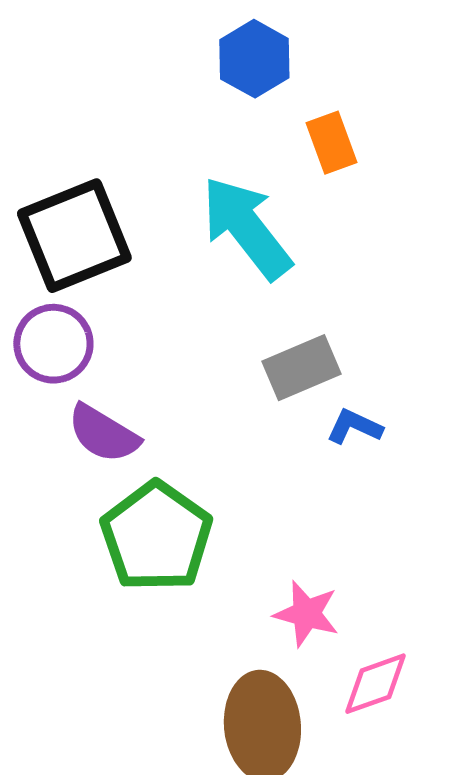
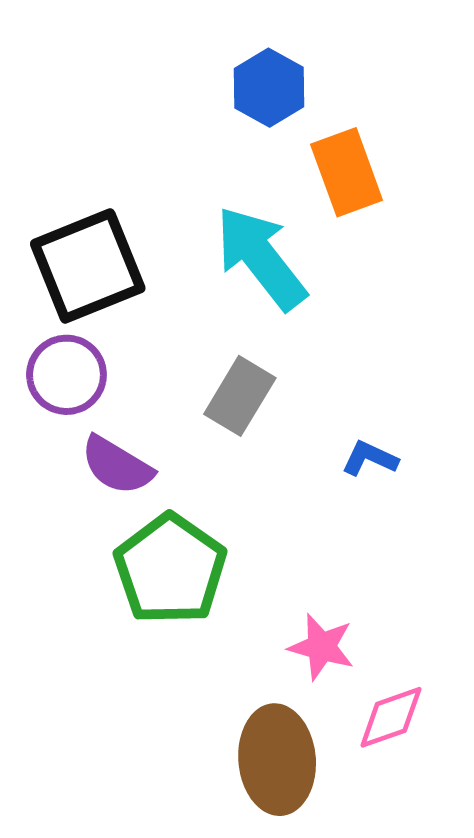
orange rectangle: (331, 143) -> (347, 172), size x1.4
gray rectangle: (301, 368) -> (240, 396), moved, turned -36

